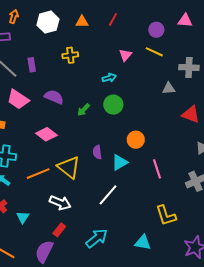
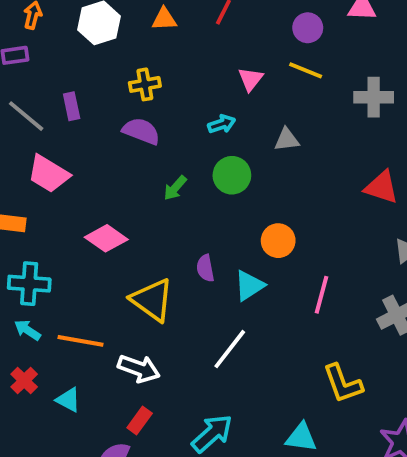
gray triangle: (169, 88) -> (287, 140), moved
purple semicircle: (54, 97) -> (141, 131), moved
pink line: (157, 169) -> (321, 295), turned 36
orange line: (38, 174) -> (80, 341), moved, turned 35
cyan triangle: (23, 217) -> (68, 400), turned -32

